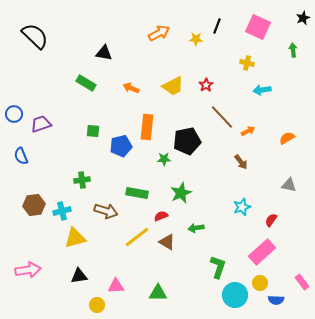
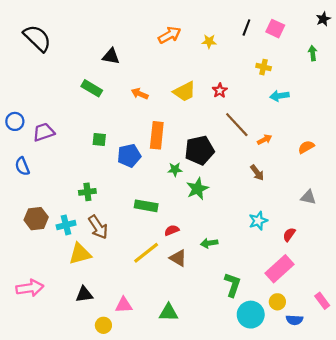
black line: (217, 26) -> (246, 28), moved
pink square: (258, 27) -> (275, 29), size x0.7
green star: (181, 193) -> (197, 189), moved
brown arrow: (106, 211) -> (98, 227), moved, turned 40

